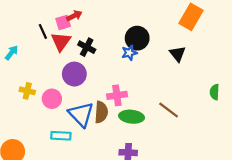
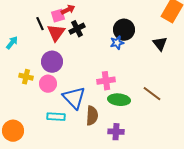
black cross: (87, 47) -> (77, 29), moved, turned 35
purple circle: (74, 74) -> (52, 62), moved
brown semicircle: (101, 112) -> (92, 116), moved

